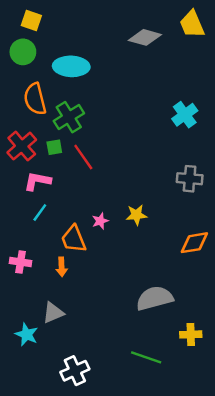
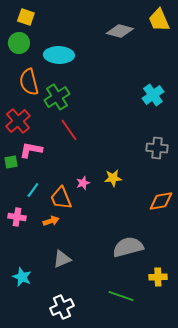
green square: (54, 147) -> (11, 162), moved
cyan line: (40, 212) -> (33, 190), moved
orange arrow: (62, 267) -> (51, 221), turned -105
gray triangle: (53, 313) -> (62, 259), moved

